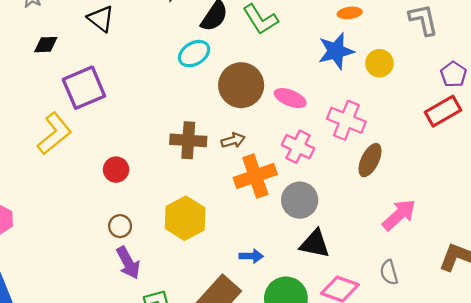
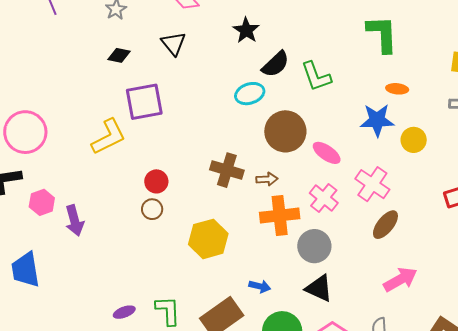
brown circle: (120, 226) -> (152, 209), moved
purple arrow: (128, 263) -> (74, 221), moved

